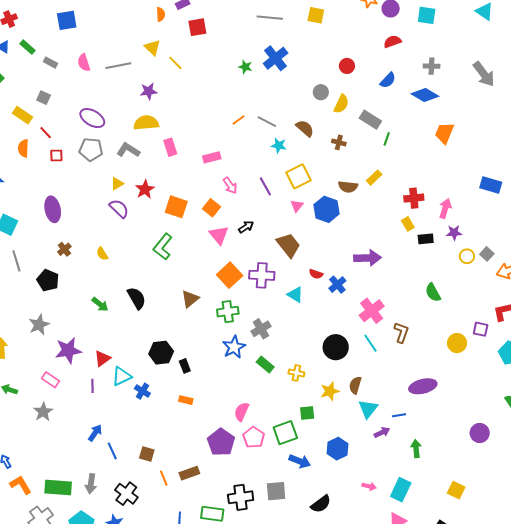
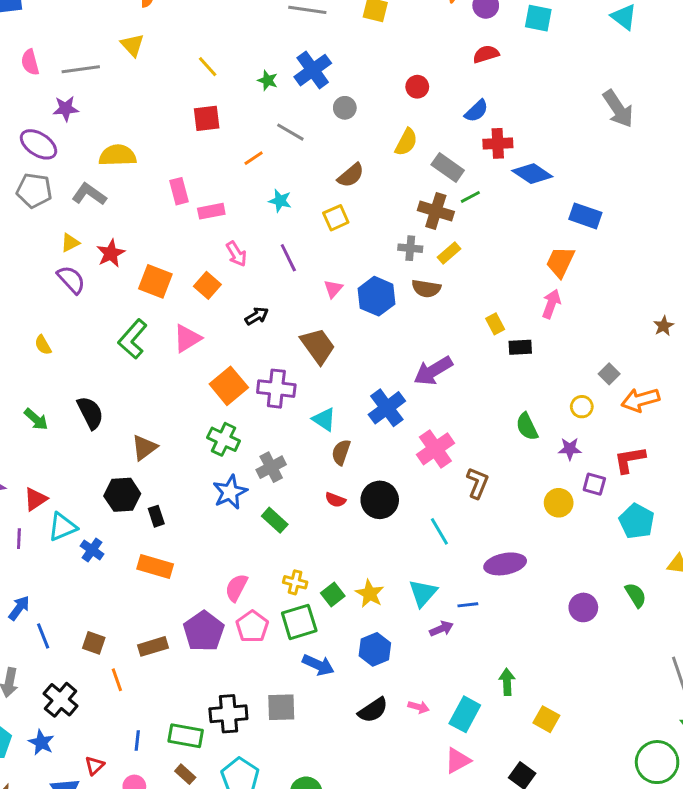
red square: (197, 27) -> (207, 118), moved
yellow line: (175, 63) -> (208, 67), moved
gray cross: (432, 66) -> (410, 248), moved
purple star: (149, 91) -> (66, 109), moved
gray circle: (321, 92) -> (345, 108), moved
blue diamond: (425, 95) -> (532, 174), moved
gray line: (267, 122) -> (290, 132), moved
brown semicircle: (305, 128) -> (351, 175), turned 96
orange trapezoid: (444, 133) -> (560, 262), moved
green line: (387, 139) -> (470, 197), turned 40
brown cross: (339, 142) -> (436, 211), moved, size x1.6
cyan star: (279, 145) -> (280, 201), moved
pink rectangle: (170, 147) -> (179, 191), moved
yellow square: (298, 176) -> (336, 218), moved, size x0.7
blue rectangle: (491, 185) -> (585, 216), moved
brown semicircle: (348, 187) -> (426, 289), moved
red cross: (414, 198) -> (498, 143), moved
purple star: (454, 233) -> (570, 449), moved
pink triangle: (219, 235) -> (187, 338), moved, turned 35
yellow circle: (467, 256) -> (582, 407), moved
purple arrow: (367, 258) -> (433, 371), turned 148
red semicircle: (316, 274) -> (335, 500), moved
blue cross: (337, 285) -> (387, 408), size x1.4
brown triangle: (190, 299) -> (144, 448), moved
green cross: (228, 312) -> (224, 439), turned 30
cyan line: (370, 343) -> (439, 531), moved
yellow cross: (296, 373) -> (295, 582), moved
brown semicircle: (355, 385) -> (341, 452), moved
yellow star: (330, 391) -> (370, 594), moved, turned -30
orange rectangle: (186, 400) -> (155, 566), size x1.6
green square: (307, 413) -> (333, 595), turned -35
purple circle: (480, 433) -> (583, 607), moved
green arrow: (416, 449) -> (507, 682), moved
brown rectangle: (189, 473) -> (153, 646), moved
black semicircle: (321, 504) -> (373, 710), moved

